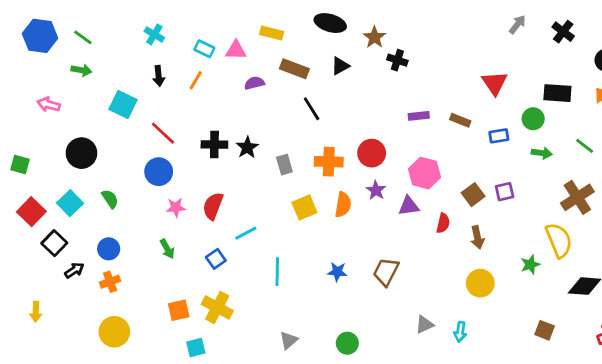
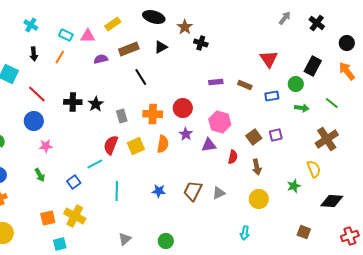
yellow rectangle: (272, 33) -> (113, 24), turned -49
brown rectangle: (294, 69) -> (129, 49), turned -42
black rectangle: (557, 93) -> (313, 66), turned -66
red semicircle: (213, 206) -> (111, 145), moved
yellow semicircle: (559, 240) -> (314, 169), size x0.7
gray triangle: (425, 325) -> (219, 193), moved

